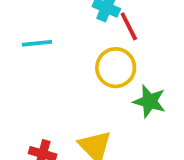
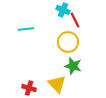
green star: (149, 101) -> (73, 66), moved

